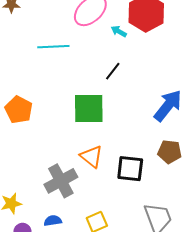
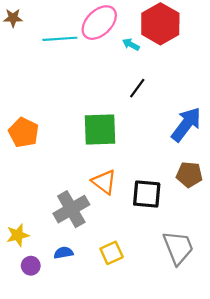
cyan line: (53, 47) -> (60, 39), moved
black line: (113, 71) -> (137, 88), moved

